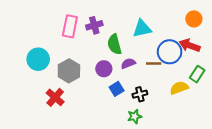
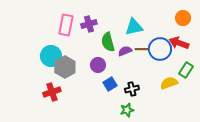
cyan circle: (38, 59) -> (51, 56), moved
purple semicircle: (128, 63) -> (125, 51), moved
brown line: (154, 63) -> (142, 49), moved
red cross: (55, 97) -> (52, 92), turned 30

